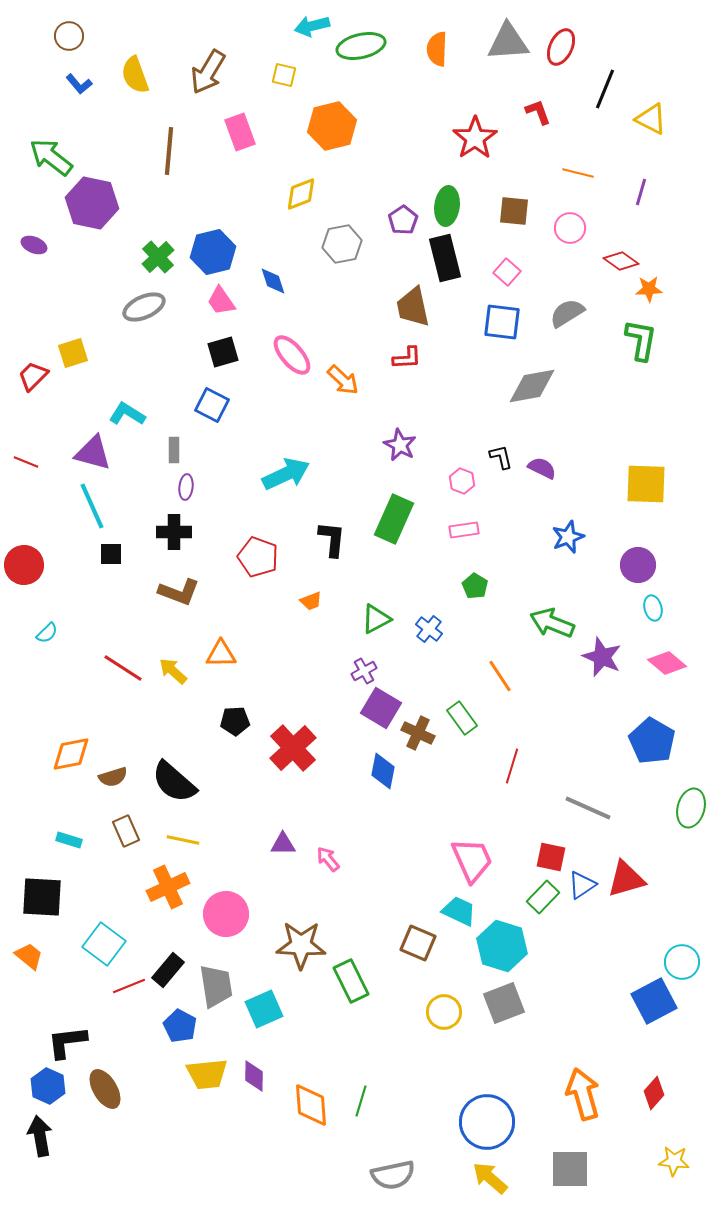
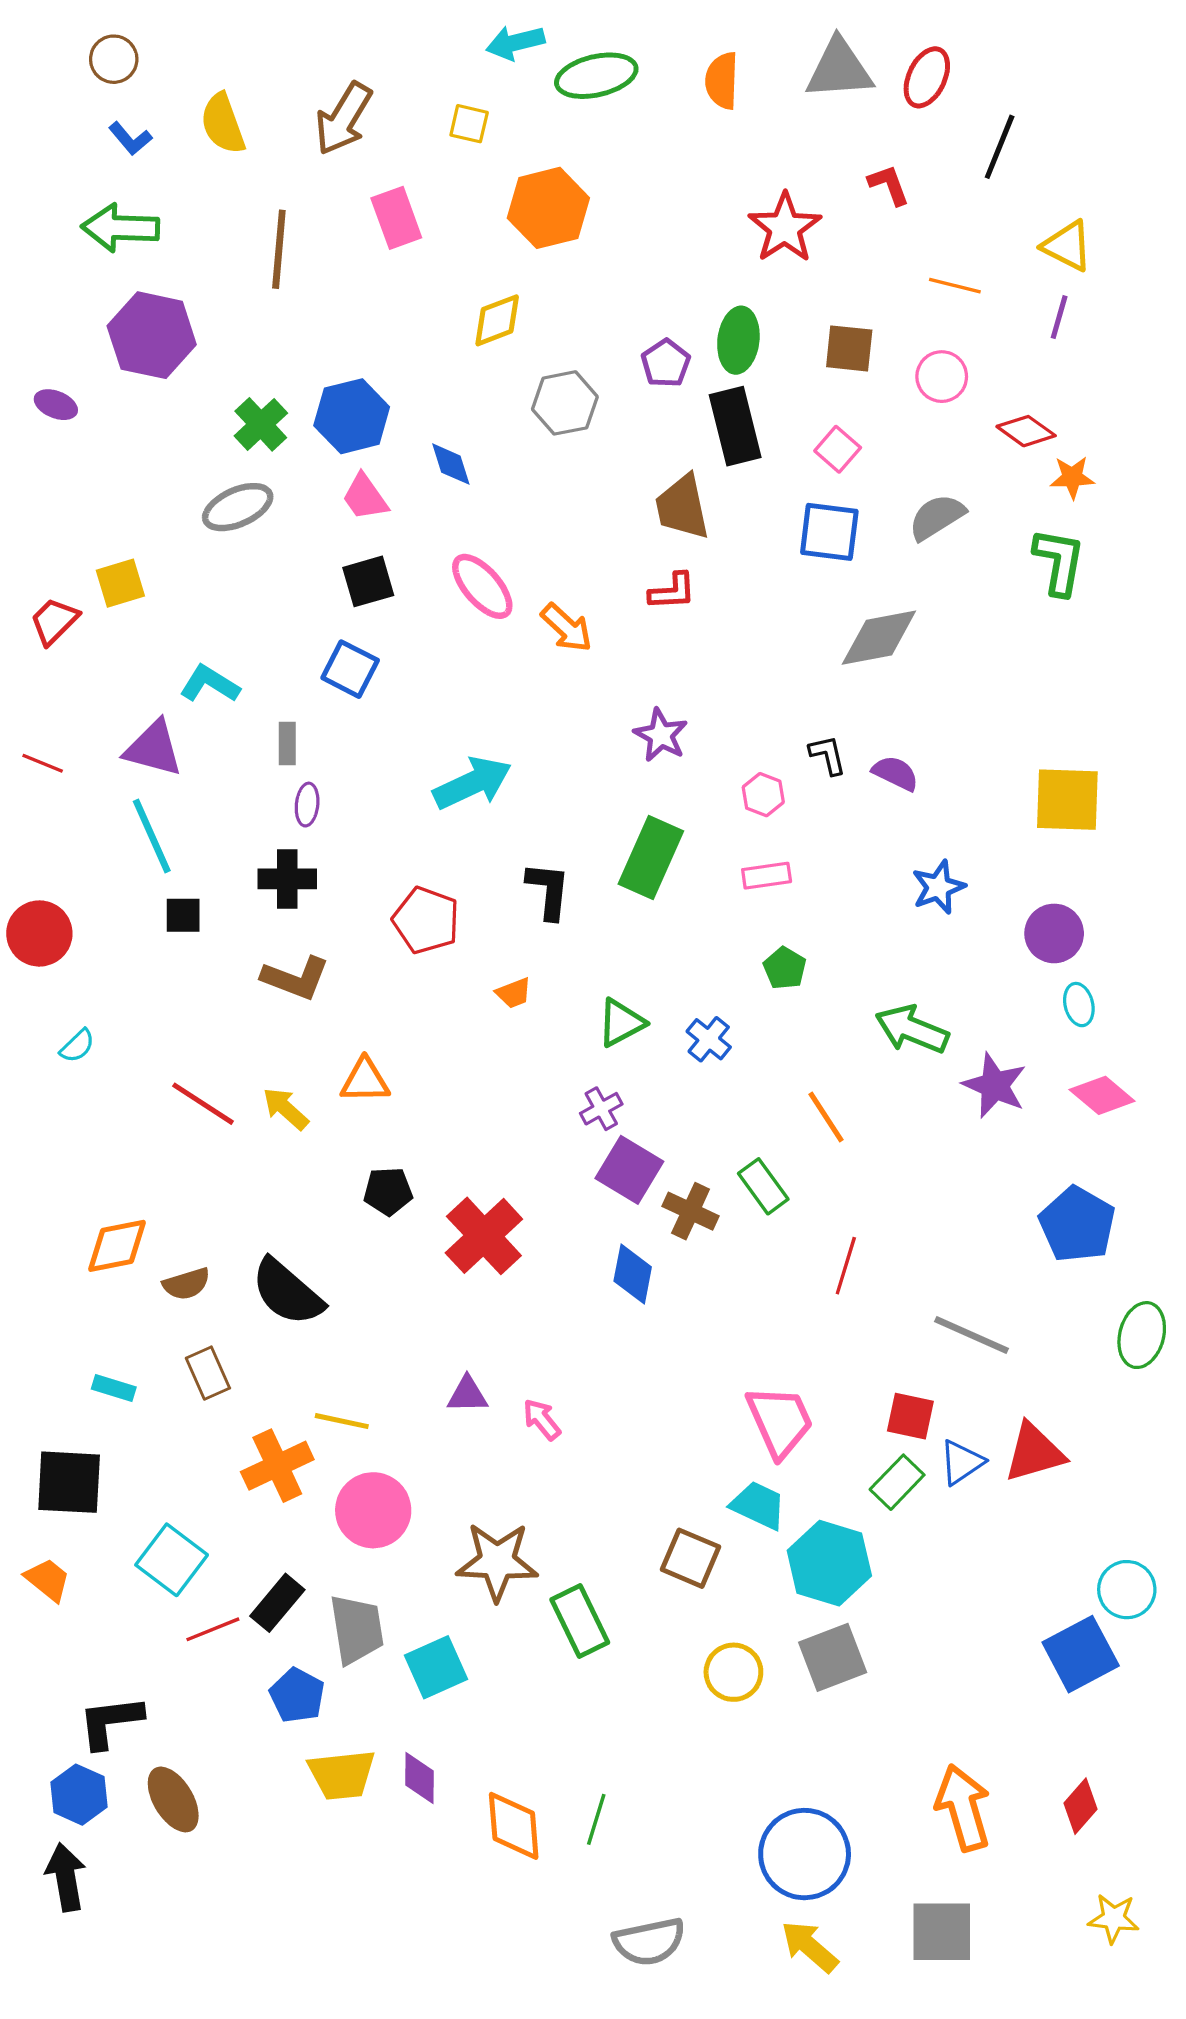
yellow triangle: (651, 119) -> (1067, 246), moved
green arrow: (51, 157) -> (120, 228), moved, turned -36
yellow line: (183, 840) -> (342, 1421), moved

